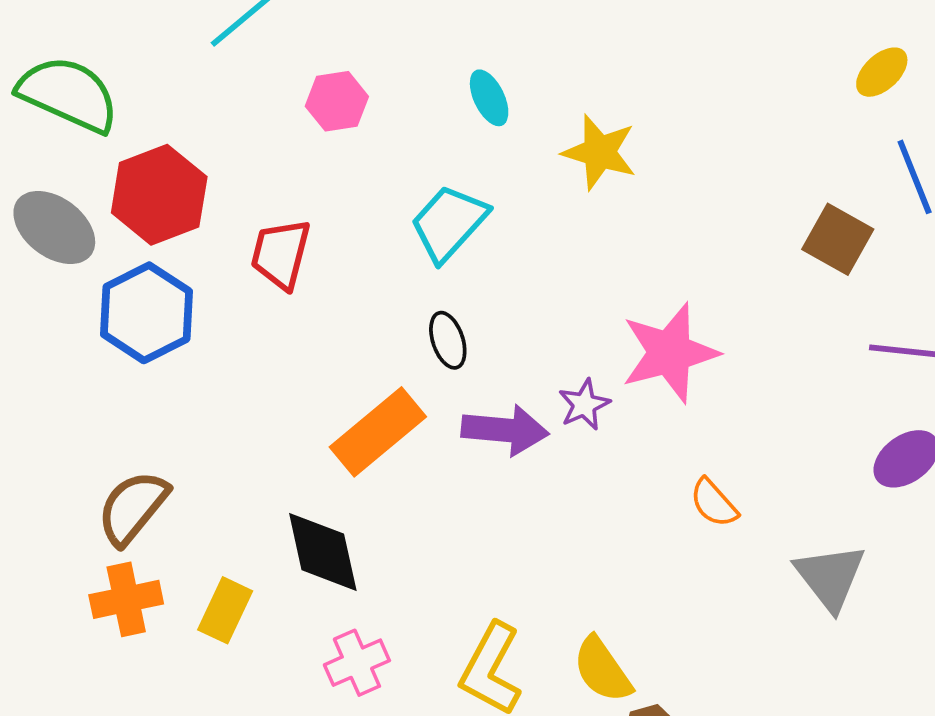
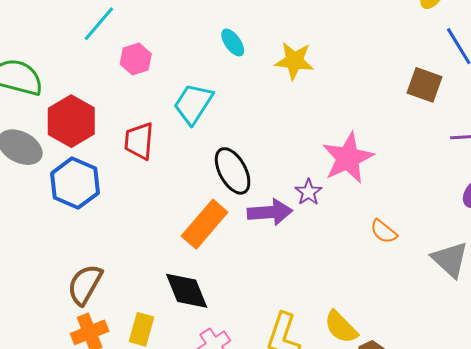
pink hexagon: (337, 101) -> (136, 59), moved
cyan trapezoid: (449, 223) -> (193, 104), moved
black ellipse: (448, 340) -> (233, 171), size x1.6

